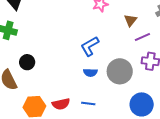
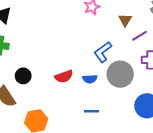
blue L-shape: (90, 46) -> (103, 52), moved
red semicircle: (61, 104) -> (64, 76), moved

